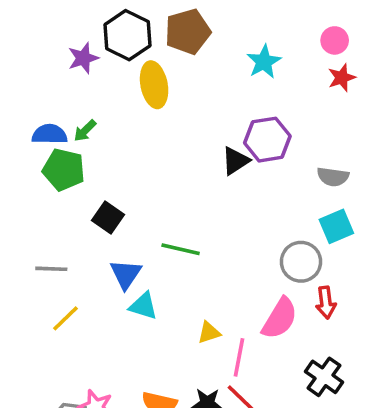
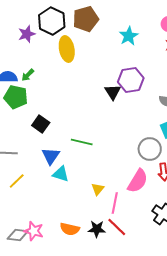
black triangle: (235, 161) -> (113, 92), turned -30
yellow triangle: (209, 333) -> (98, 189), turned -32

